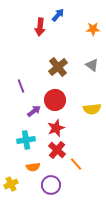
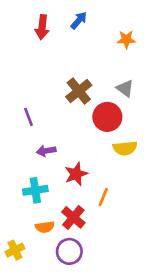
red arrow: (40, 27) -> (42, 27), moved
red circle: (55, 100) -> (107, 117), moved
purple arrow: (34, 111) -> (46, 151), turned -152
red cross: (57, 150) -> (73, 217), moved
orange line: (76, 164) -> (103, 197), moved, turned 64

